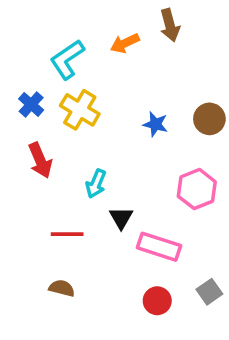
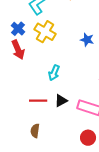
red arrow: (40, 160) -> (18, 50), moved
black triangle: (121, 218) -> (61, 101), moved, turned 32
brown semicircle: (62, 288) -> (35, 131), turned -96

